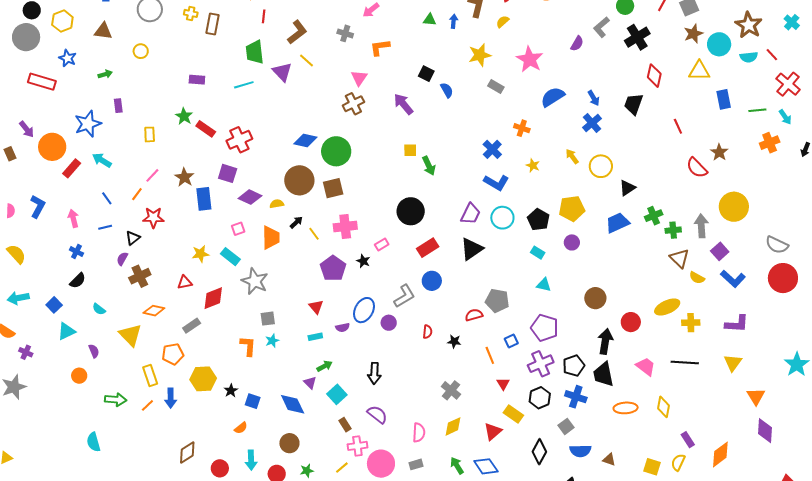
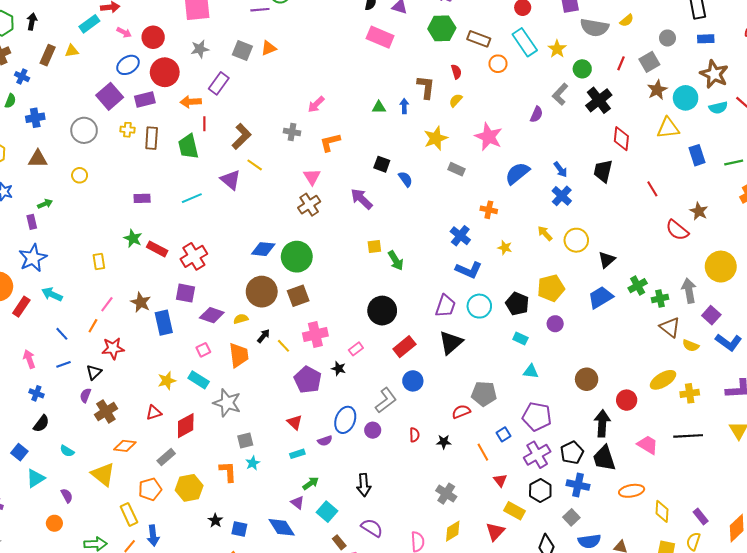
green trapezoid: (255, 52) -> (188, 146), moved
purple rectangle: (118, 106) -> (32, 222), moved
yellow hexagon: (203, 379) -> (189, 488), moved
yellow diamond: (664, 407) -> (662, 511), moved

